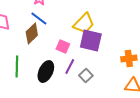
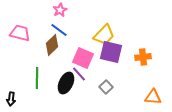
pink square: (63, 46) -> (83, 58), size x1.5
orange cross: (129, 58) -> (143, 57), moved
purple line: (70, 66) -> (79, 74), moved, turned -70

